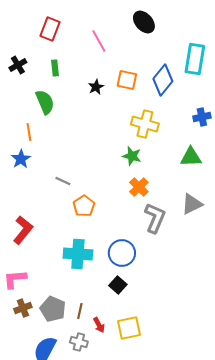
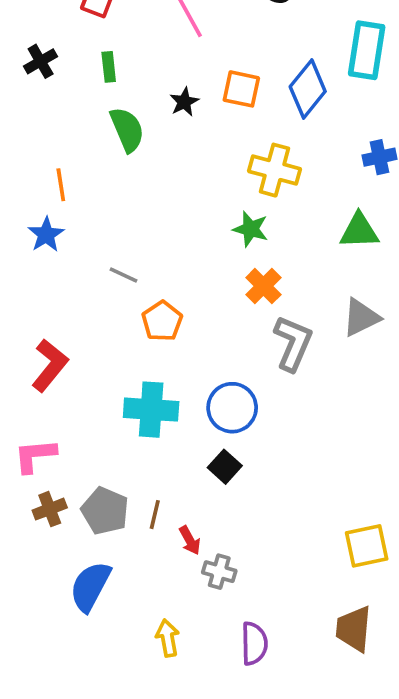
green semicircle: (45, 102) -> (127, 130), moved
yellow square: (129, 328) -> (367, 546), moved
gray cross: (79, 342) -> (219, 572), moved

